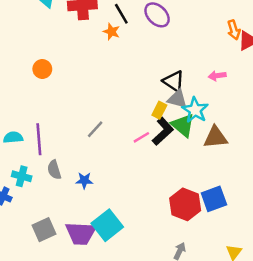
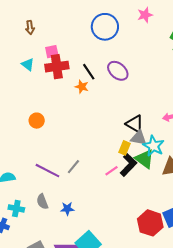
orange circle: (42, 69) -> (37, 121), moved
purple line: (39, 139) -> (47, 171), moved, turned -55

